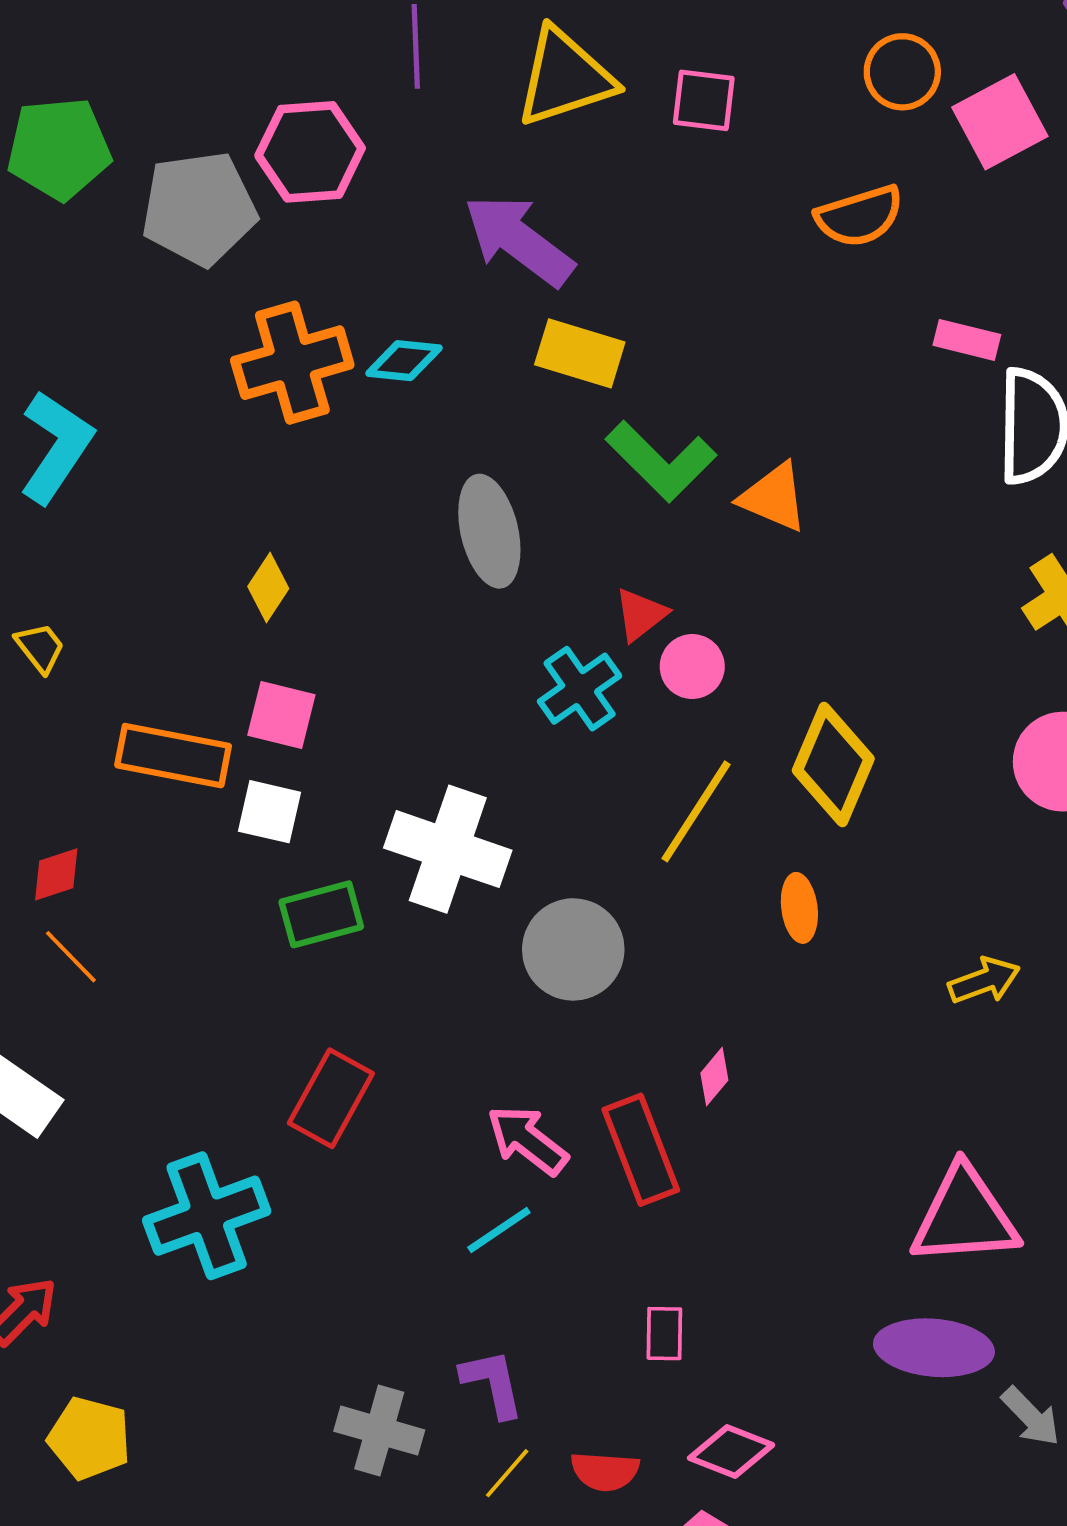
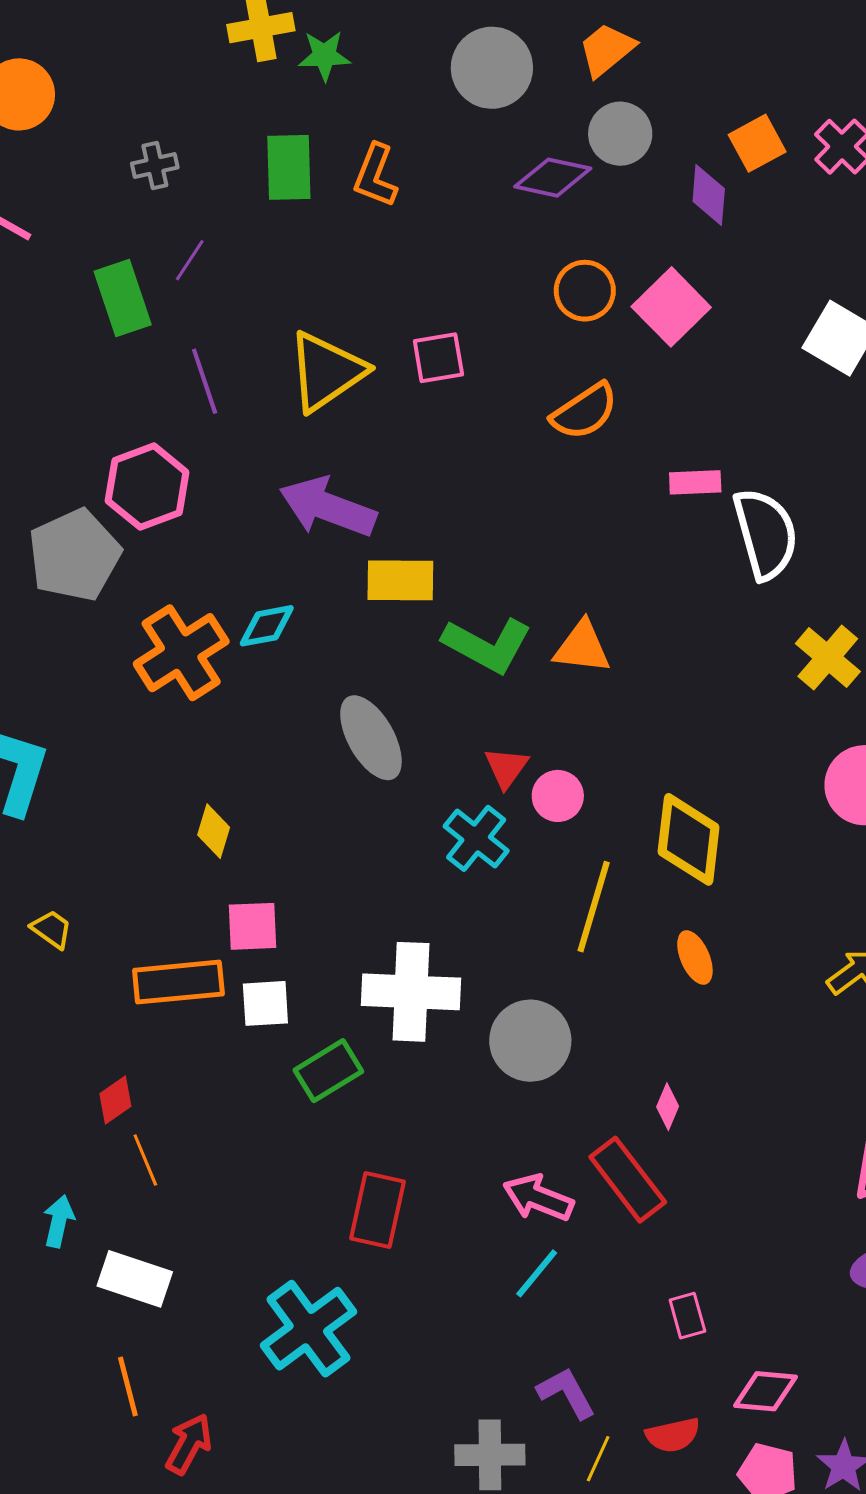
orange line: (71, 957) -> (145, 1160), turned 38

